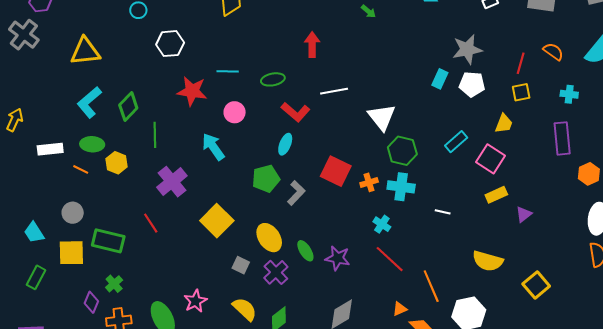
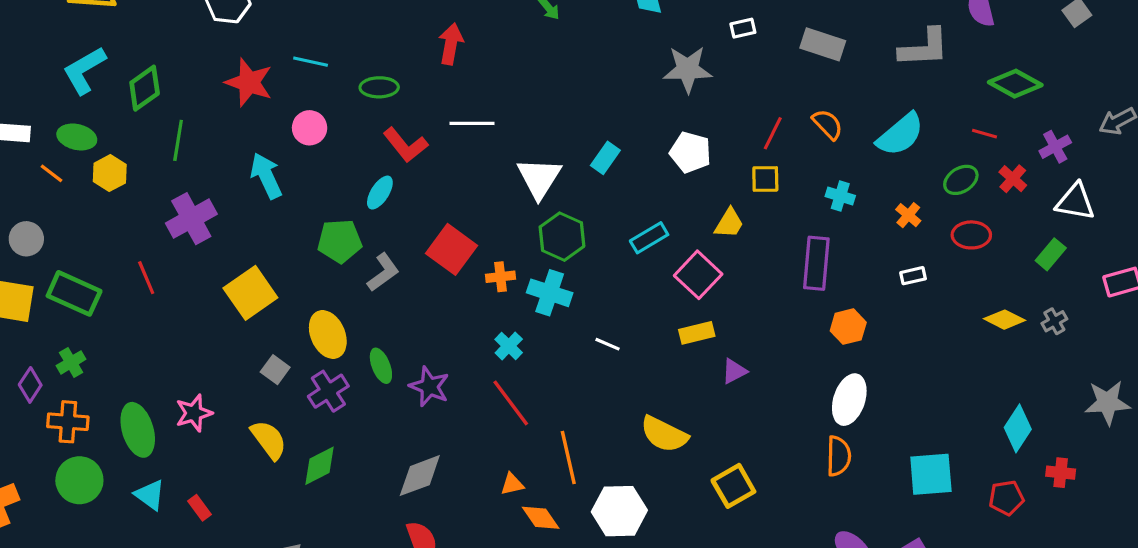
gray star: (467, 49) -> (688, 69), moved
cyan rectangle: (440, 79) -> (605, 158), moved

